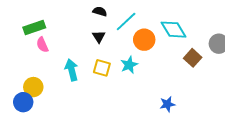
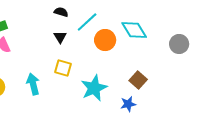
brown square: (193, 58) -> (138, 80), moved
cyan star: (129, 65) -> (94, 88), moved, size x1.5
cyan arrow: (72, 70) -> (33, 84), moved

